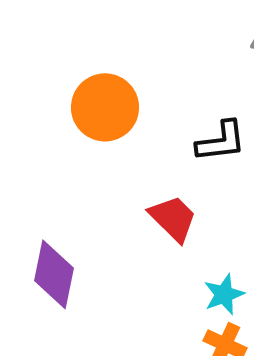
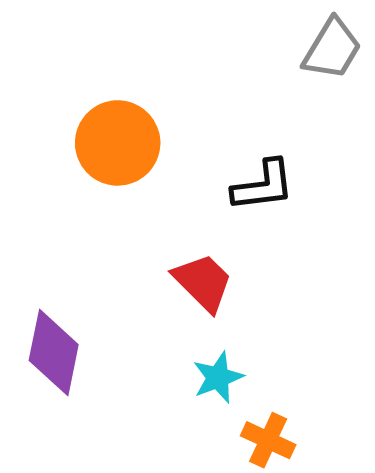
cyan star: (224, 294) -> (218, 377), moved

